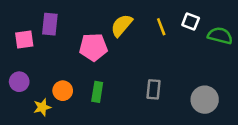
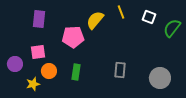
yellow line: (161, 27) -> (121, 12), moved
green semicircle: (220, 36) -> (172, 28), turned -66
pink square: (24, 39) -> (38, 52), moved

